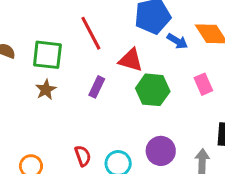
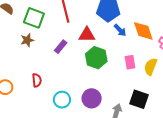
red triangle: (131, 60) -> (87, 35), turned -30
red semicircle: (83, 156) -> (37, 80), moved

